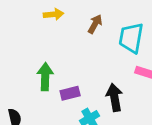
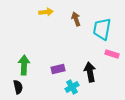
brown arrow: (95, 24) -> (76, 19), turned -48
green arrow: (45, 77) -> (24, 65), moved

